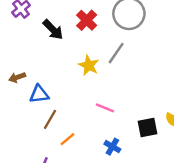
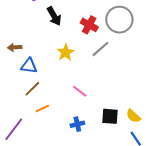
red cross: (87, 20) -> (89, 25), moved, turned -30
yellow star: (89, 65) -> (66, 52), moved
blue cross: (112, 147) -> (77, 124), turned 32

